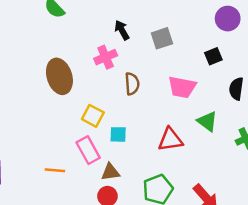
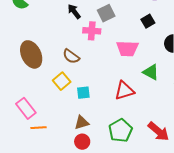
pink cross: (106, 57) -> (92, 31), moved, turned 36
brown semicircle: (132, 84) -> (71, 56), moved, turned 138
yellow square: (93, 116) -> (62, 81), turned 30
pink rectangle: (88, 150) -> (26, 108), moved

